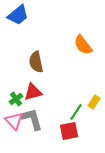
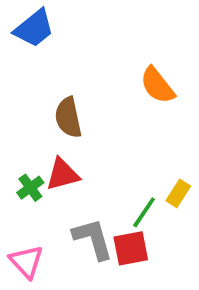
gray L-shape: (32, 119) -> (93, 239), moved
pink triangle: (14, 121) -> (26, 262), moved

